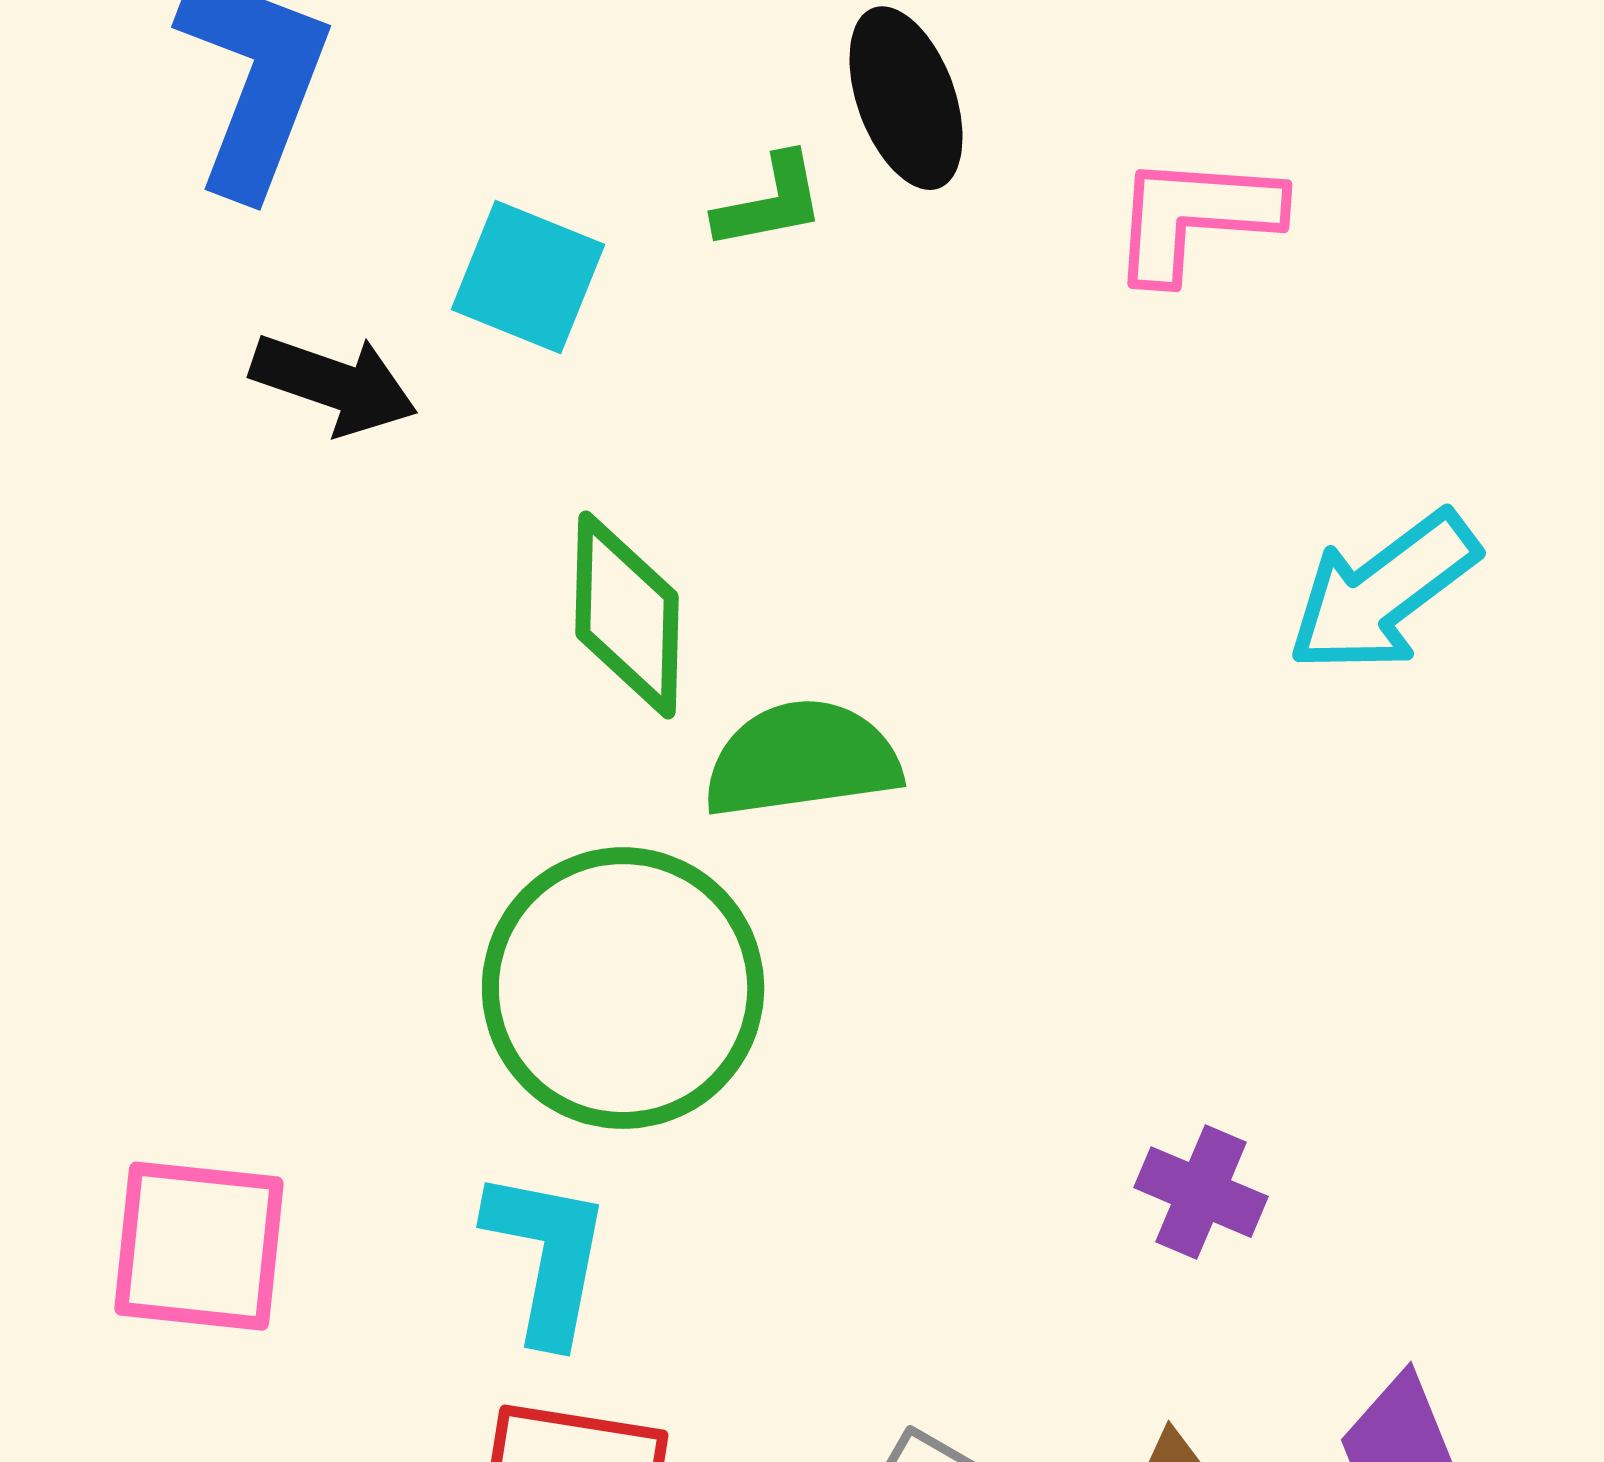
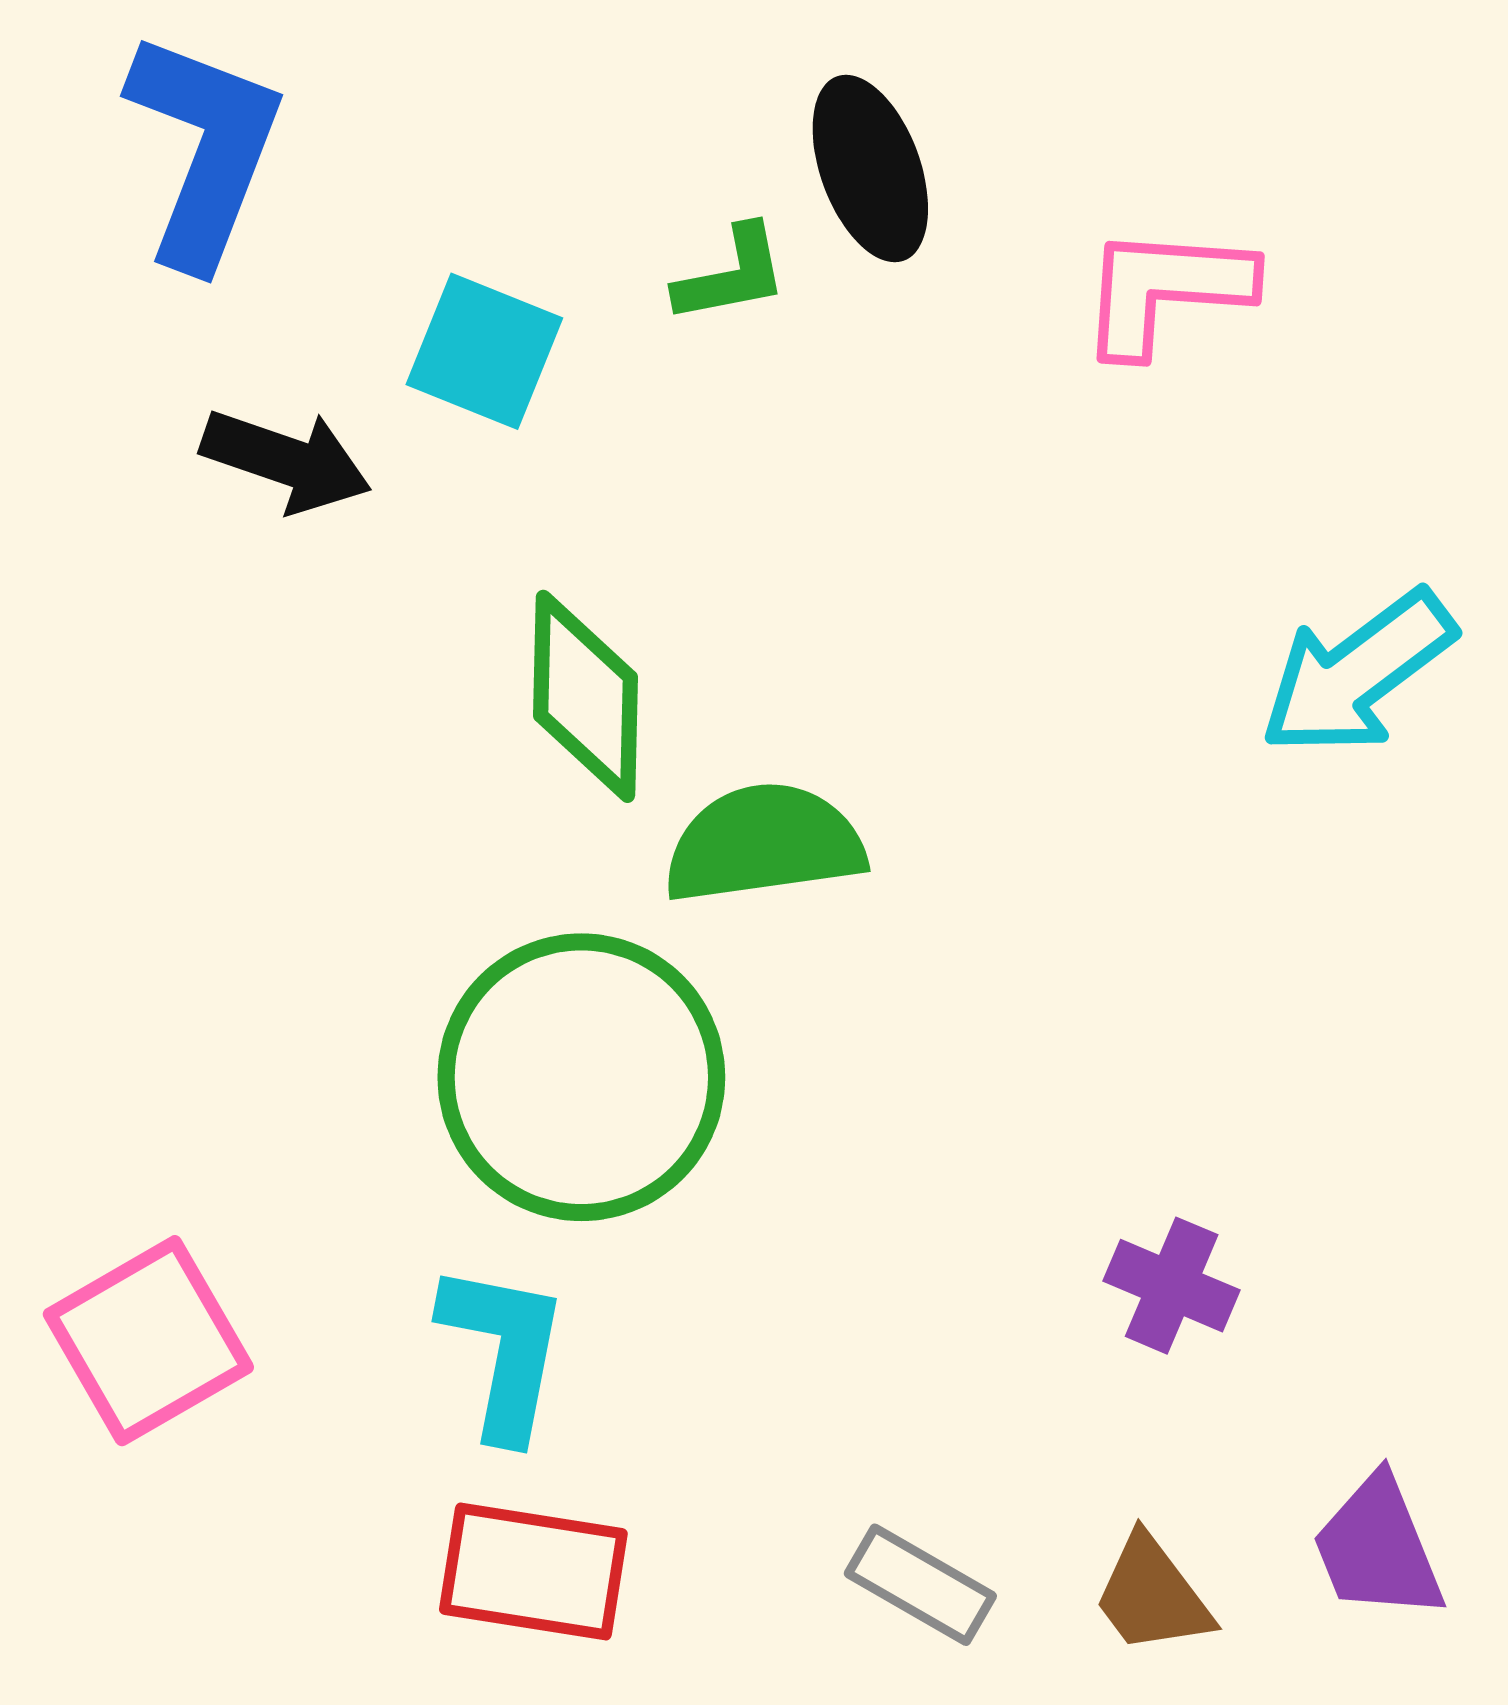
pink square: (199, 1246) -> (148, 1341), turned -36

